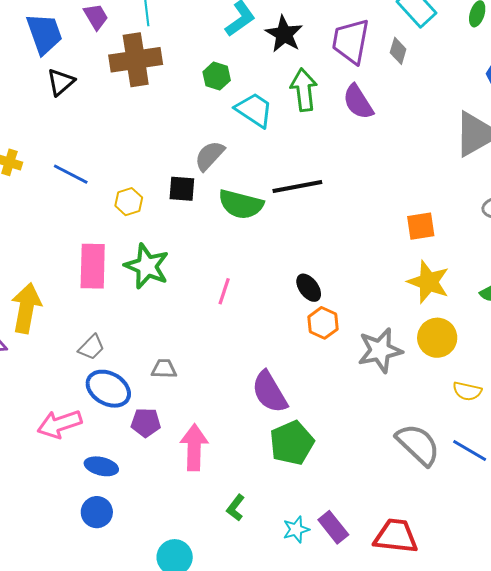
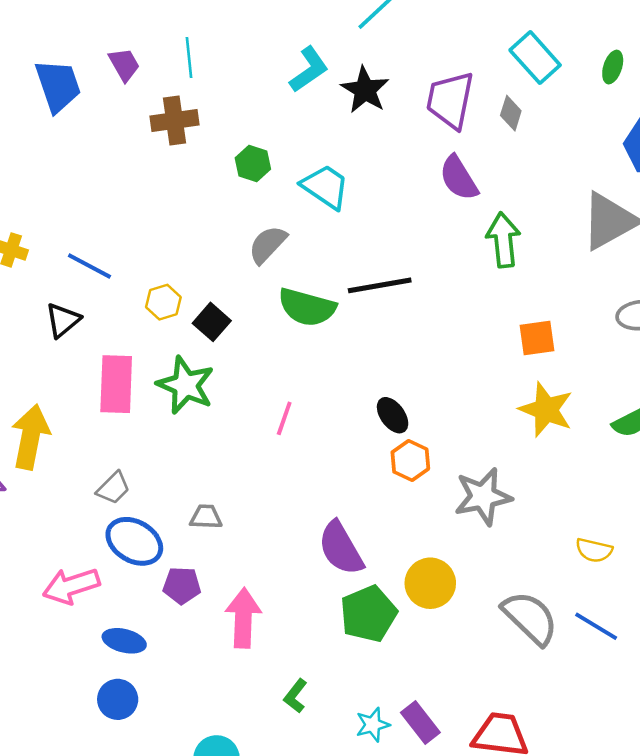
brown cross: (136, 60) -> (174, 121), size x0.7
green hexagon: (217, 76) -> (253, 164), moved
black triangle: (61, 82) -> (63, 320), moved
green arrow: (304, 90) -> (503, 240), moved
black square: (182, 189) -> (212, 322), moved, turned 36
yellow circle: (437, 338) -> (430, 583), moved

